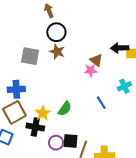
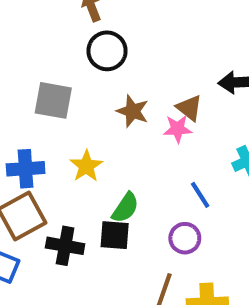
brown star: (57, 52) -> (133, 111), moved
yellow star: (43, 113) -> (86, 166), moved
black square: (70, 141) -> (115, 235), moved
purple circle: (56, 143) -> (185, 238), moved

